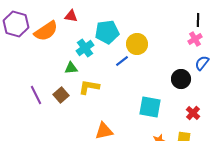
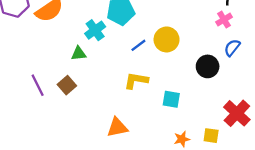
yellow circle: (137, 44) -> (167, 39), moved
yellow L-shape: (89, 87) -> (136, 80), moved
cyan square: (150, 107) -> (171, 99), size x0.7
red cross: (193, 113) -> (237, 113), moved, size x1.6

